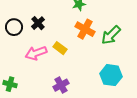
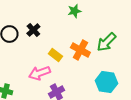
orange cross: (85, 29) -> (80, 50), moved
pink arrow: (36, 53) -> (39, 73), moved

